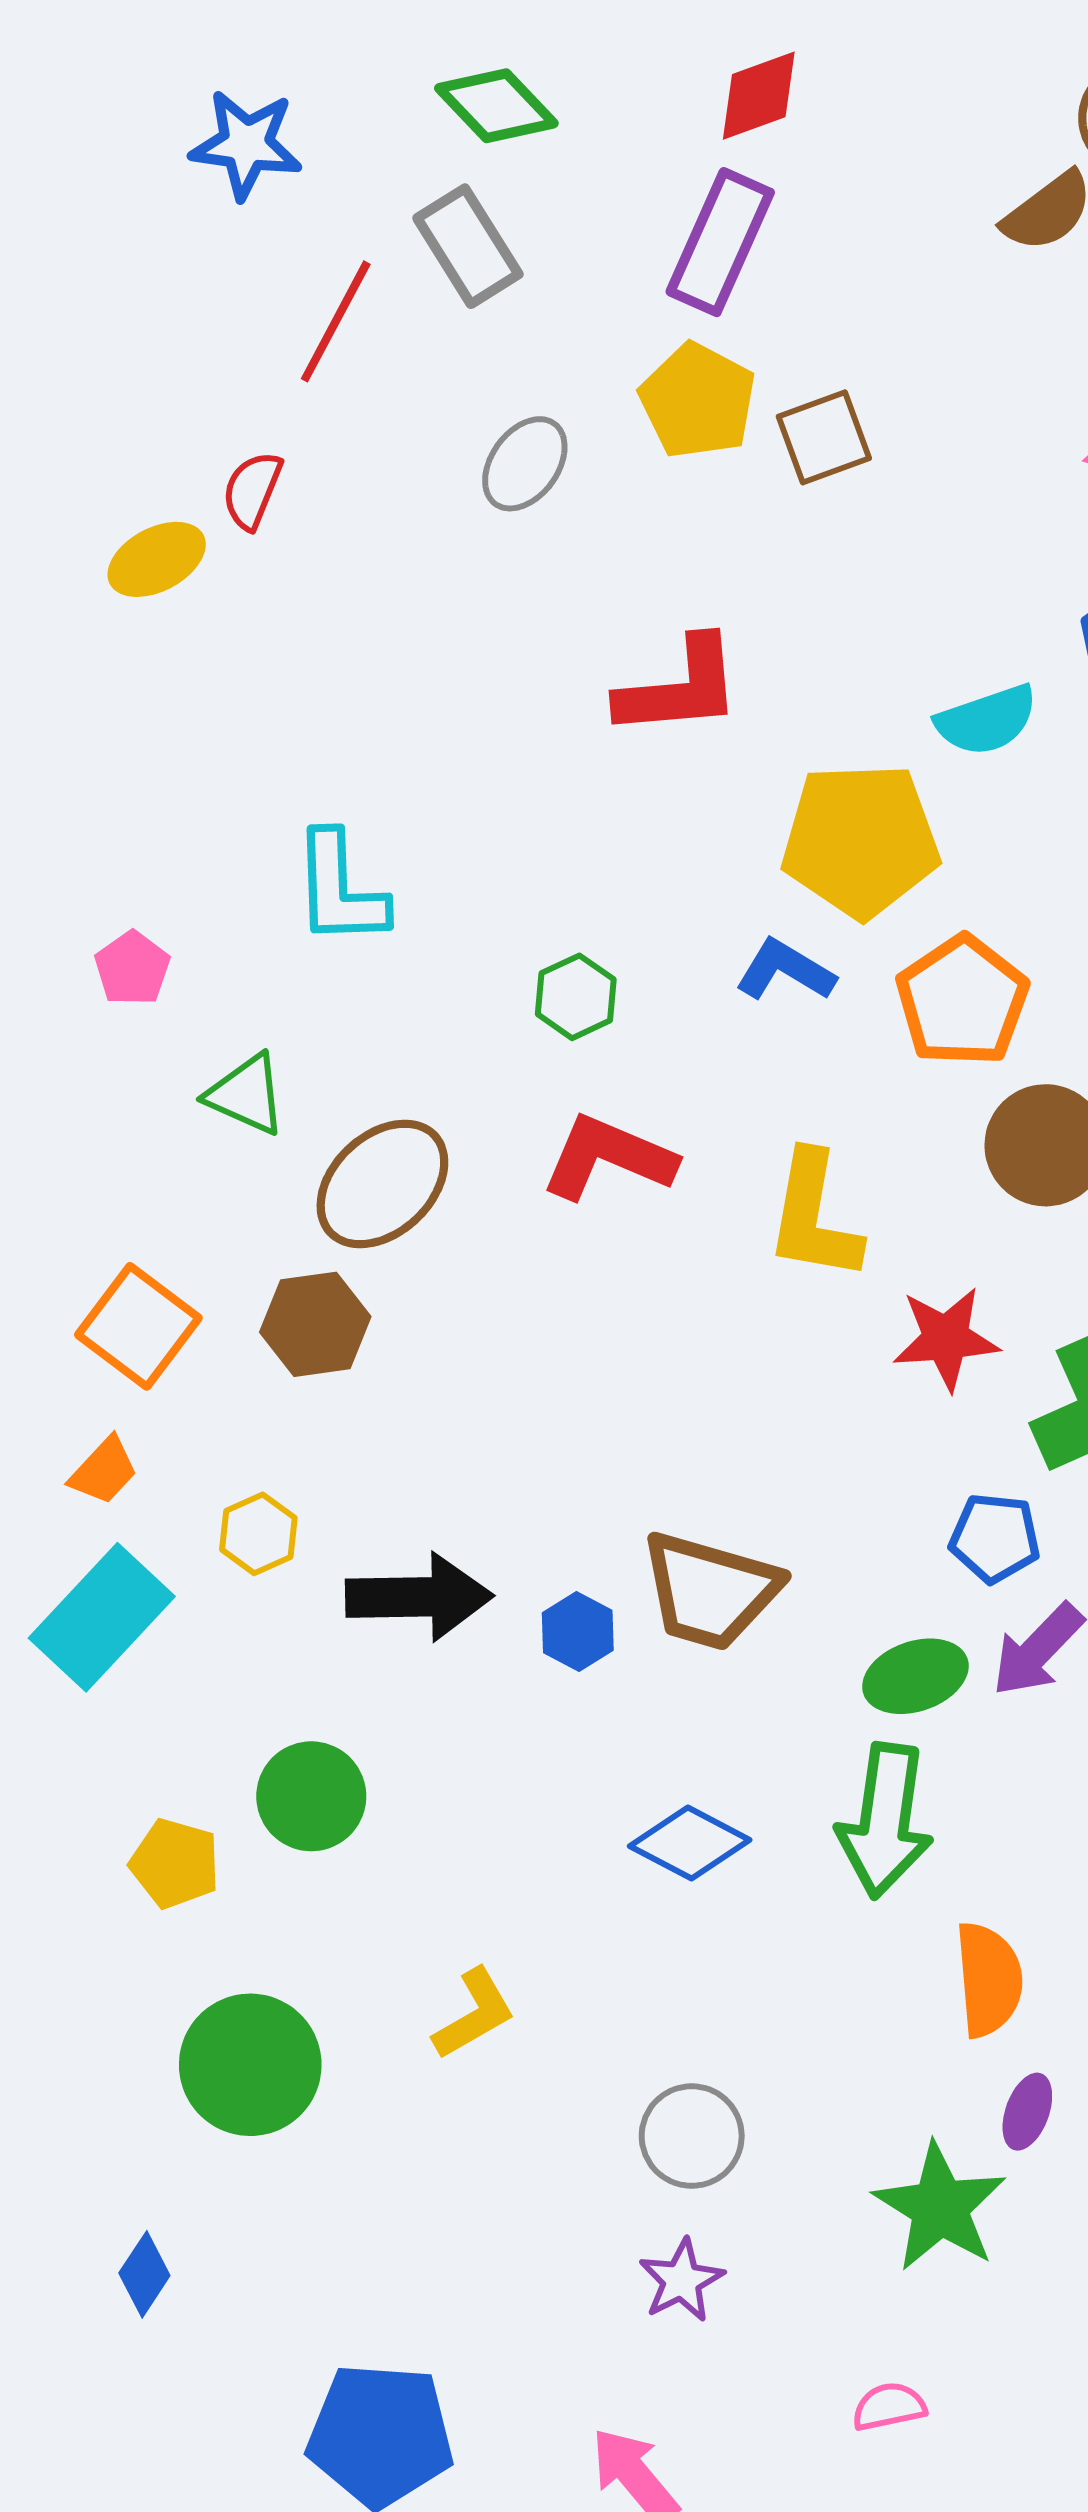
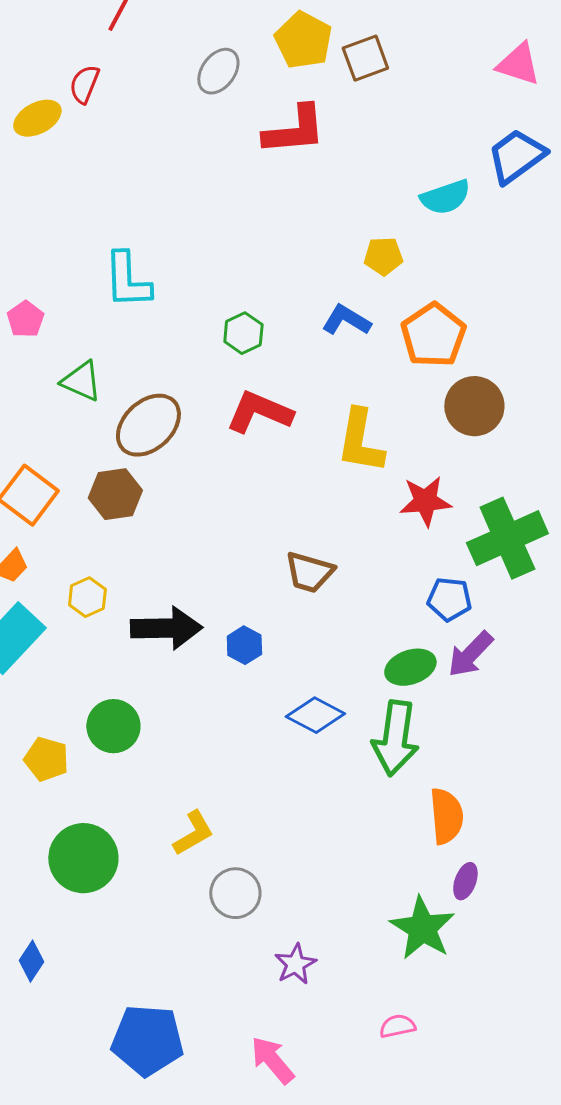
red L-shape: (679, 688) -> (294, 130), moved
yellow pentagon: (861, 840) -> (383, 256), size x0.5
brown trapezoid: (710, 1591) -> (309, 572), moved, size x0.7
blue diamond: (690, 1843) -> (315, 715), moved
gray circle: (692, 2136) -> (235, 893), moved

